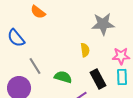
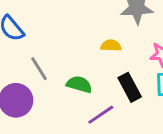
yellow semicircle: (85, 50) -> (111, 46), turned -80

